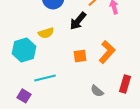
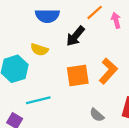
yellow semicircle: (46, 33) -> (39, 50), turned 35
orange square: (80, 56) -> (78, 76), size x1.5

